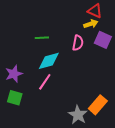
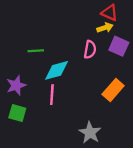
green line: (42, 38) -> (36, 51), moved
pink line: (45, 82) -> (52, 95), turned -30
orange rectangle: (98, 105) -> (113, 90), moved

